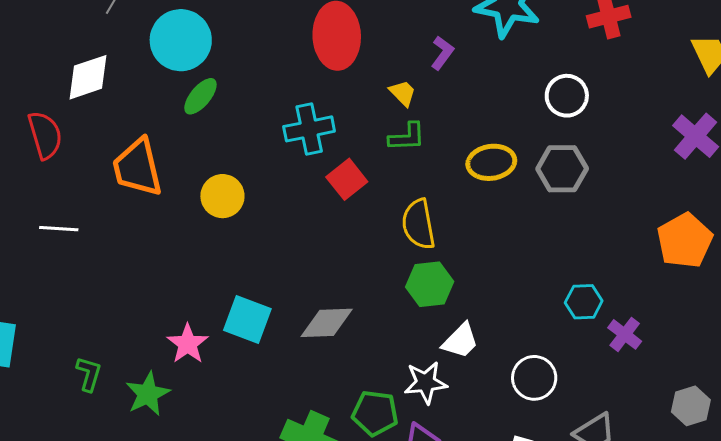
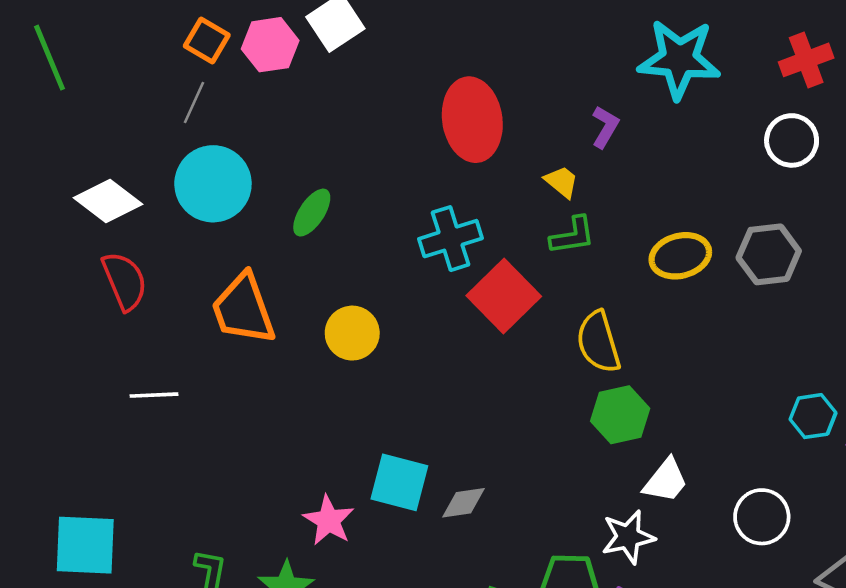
cyan circle: (181, 40) -> (213, 184), moved
white diamond: (88, 77) -> (108, 201), moved, turned 62
white circle: (567, 96) -> (792, 140), moved
red square: (347, 179) -> (504, 296), size x1.4
gray diamond: (327, 323) -> (463, 503), moved, size x0.7

